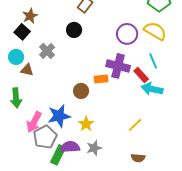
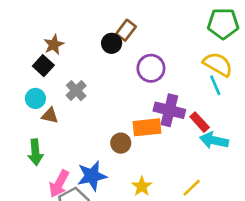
black circle: (74, 30) -> (112, 43), moved
purple circle: (127, 34) -> (151, 68), moved
cyan line: (153, 61) -> (215, 85), moved
orange rectangle: (101, 79) -> (147, 127), size x1.5
yellow star: (86, 124) -> (142, 186), moved

